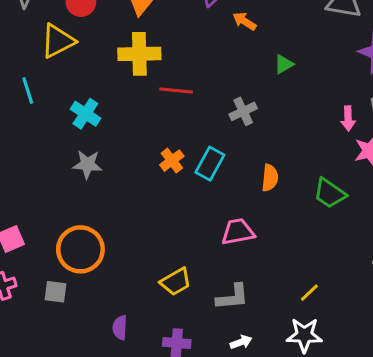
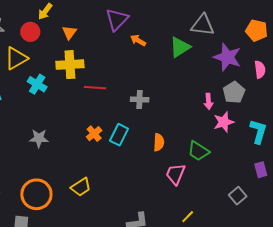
green triangle: (284, 64) -> (180, 47), moved, size x1.6
gray cross: (243, 111) -> (140, 99), turned 30
cyan cross: (85, 114) -> (37, 84), moved
pink trapezoid: (238, 232) -> (175, 174), moved, turned -55
yellow trapezoid: (176, 282) -> (81, 187), moved

